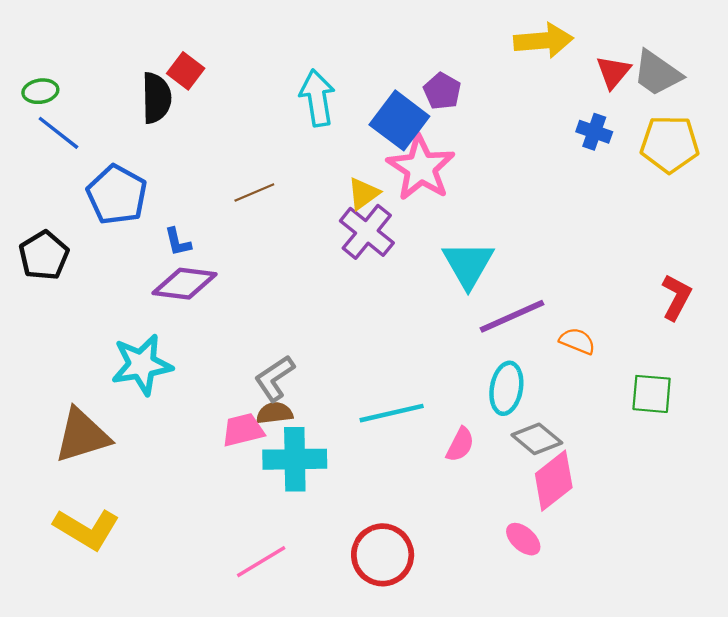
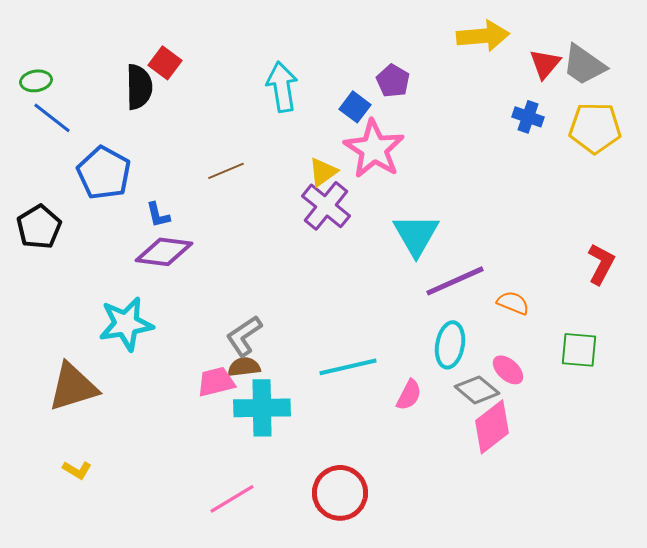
blue square: (399, 120) -> (355, 107), size x0.6
yellow L-shape: (87, 529) -> (77, 470), size x0.5
pink ellipse: (523, 539) -> (508, 370), moved

